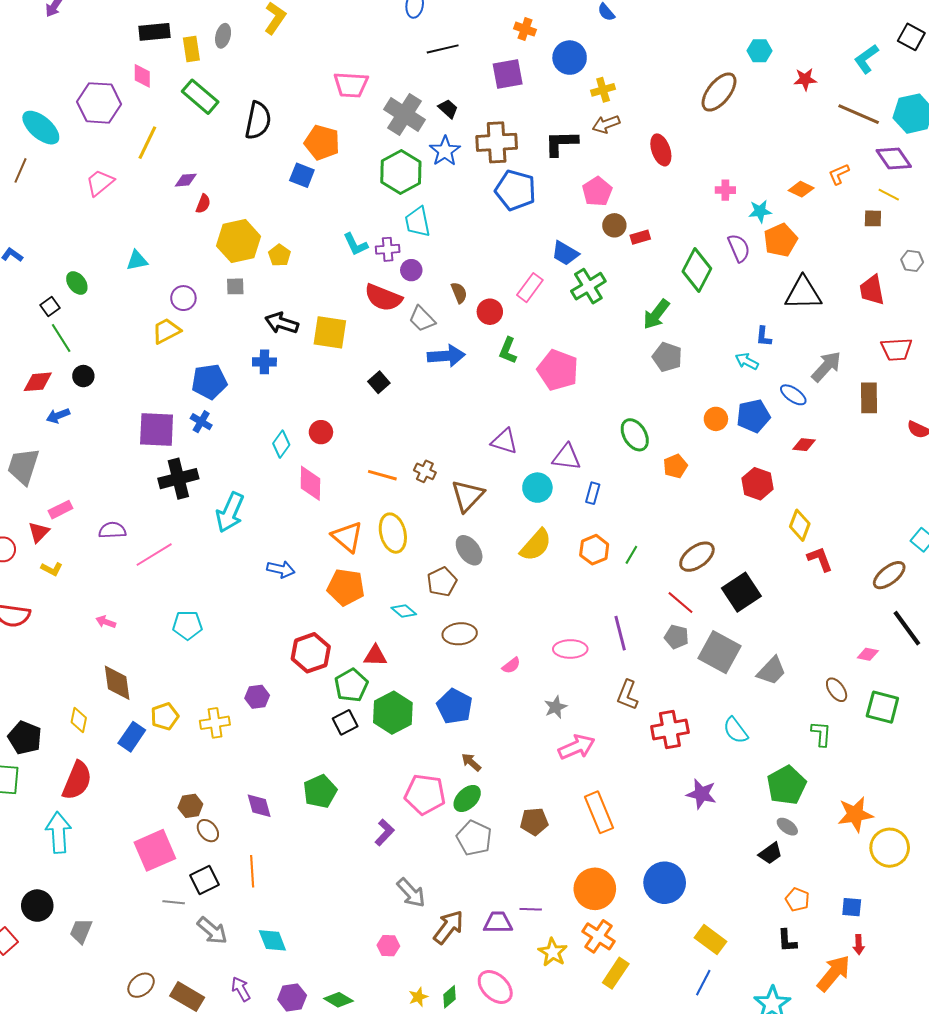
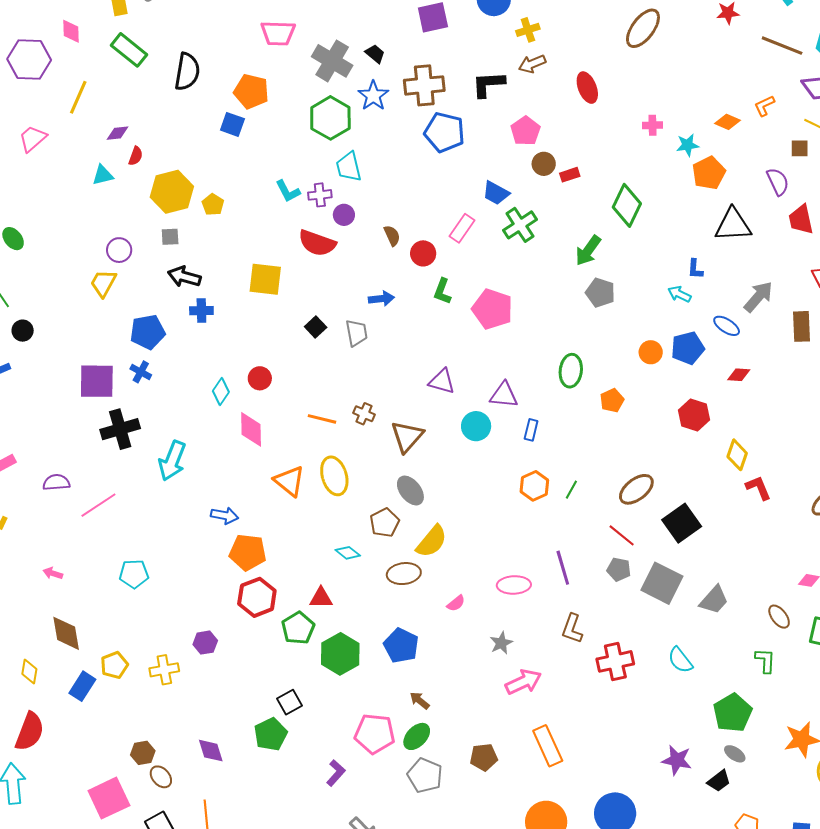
purple semicircle: (739, 248) -> (778, 182), moved
cyan triangle: (137, 260) -> (103, 175), moved
gray trapezoid: (422, 319) -> (357, 333), moved, turned -144
black arrow: (282, 323) -> (184, 277), moved
yellow trapezoid: (166, 331) -> (103, 283), turned -32
blue arrow: (446, 356) -> (381, 299), size x0.7
green ellipse: (635, 435) -> (571, 371), turned 40
yellow semicircle: (536, 545) -> (432, 541), moved
orange pentagon: (346, 587) -> (248, 552), moved
black square: (345, 722) -> (289, 702), moved
purple star: (701, 794) -> (677, 760), moved

